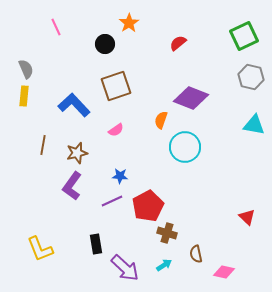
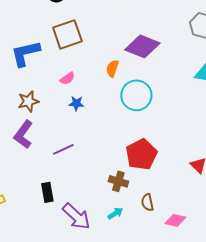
blue L-shape: (74, 105) -> (25, 53), turned -60
blue star: (120, 176) -> (76, 103), moved
red pentagon: (148, 206) -> (141, 154), moved

